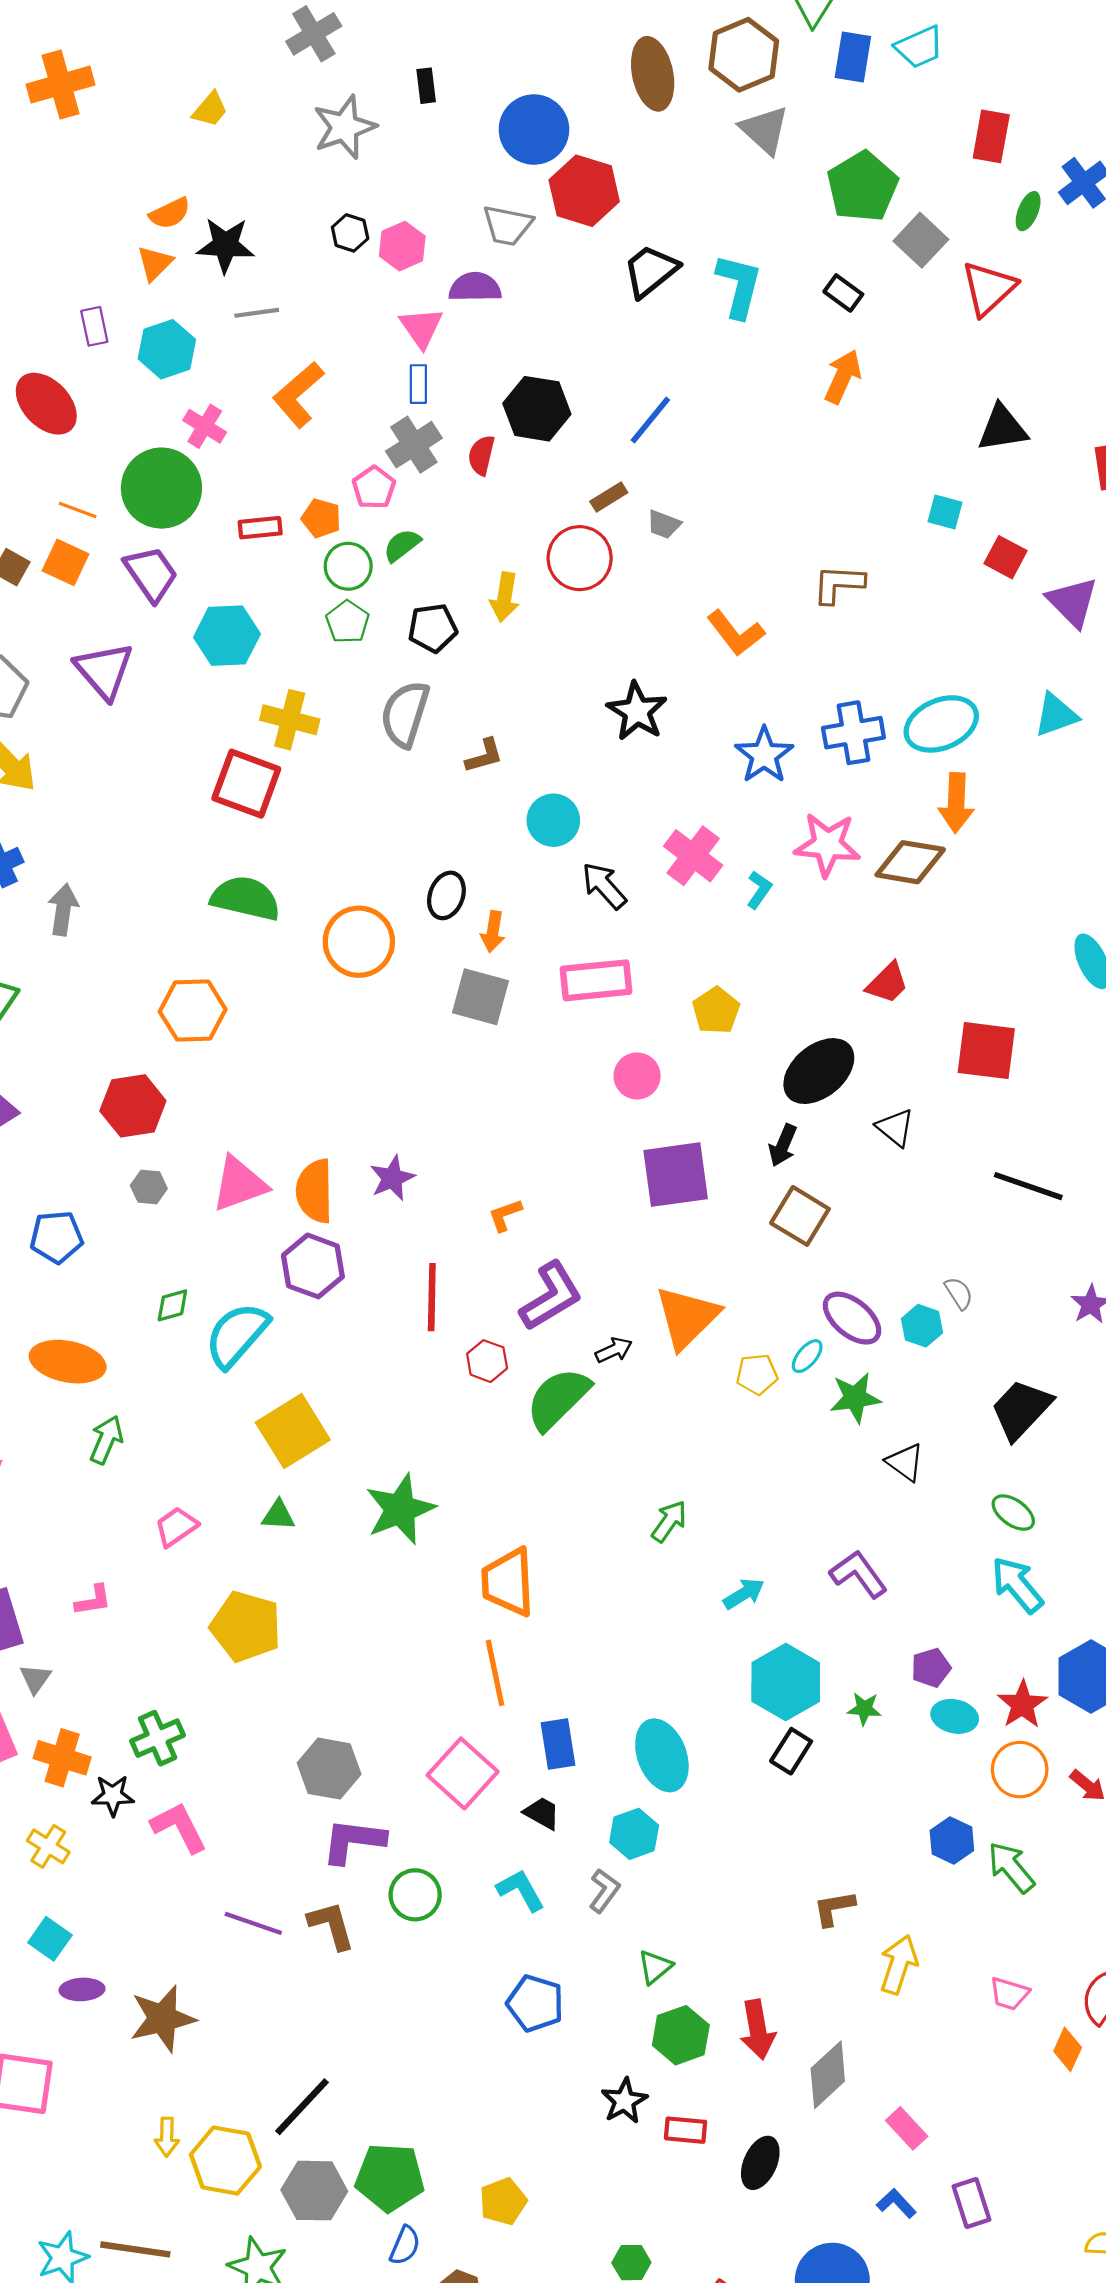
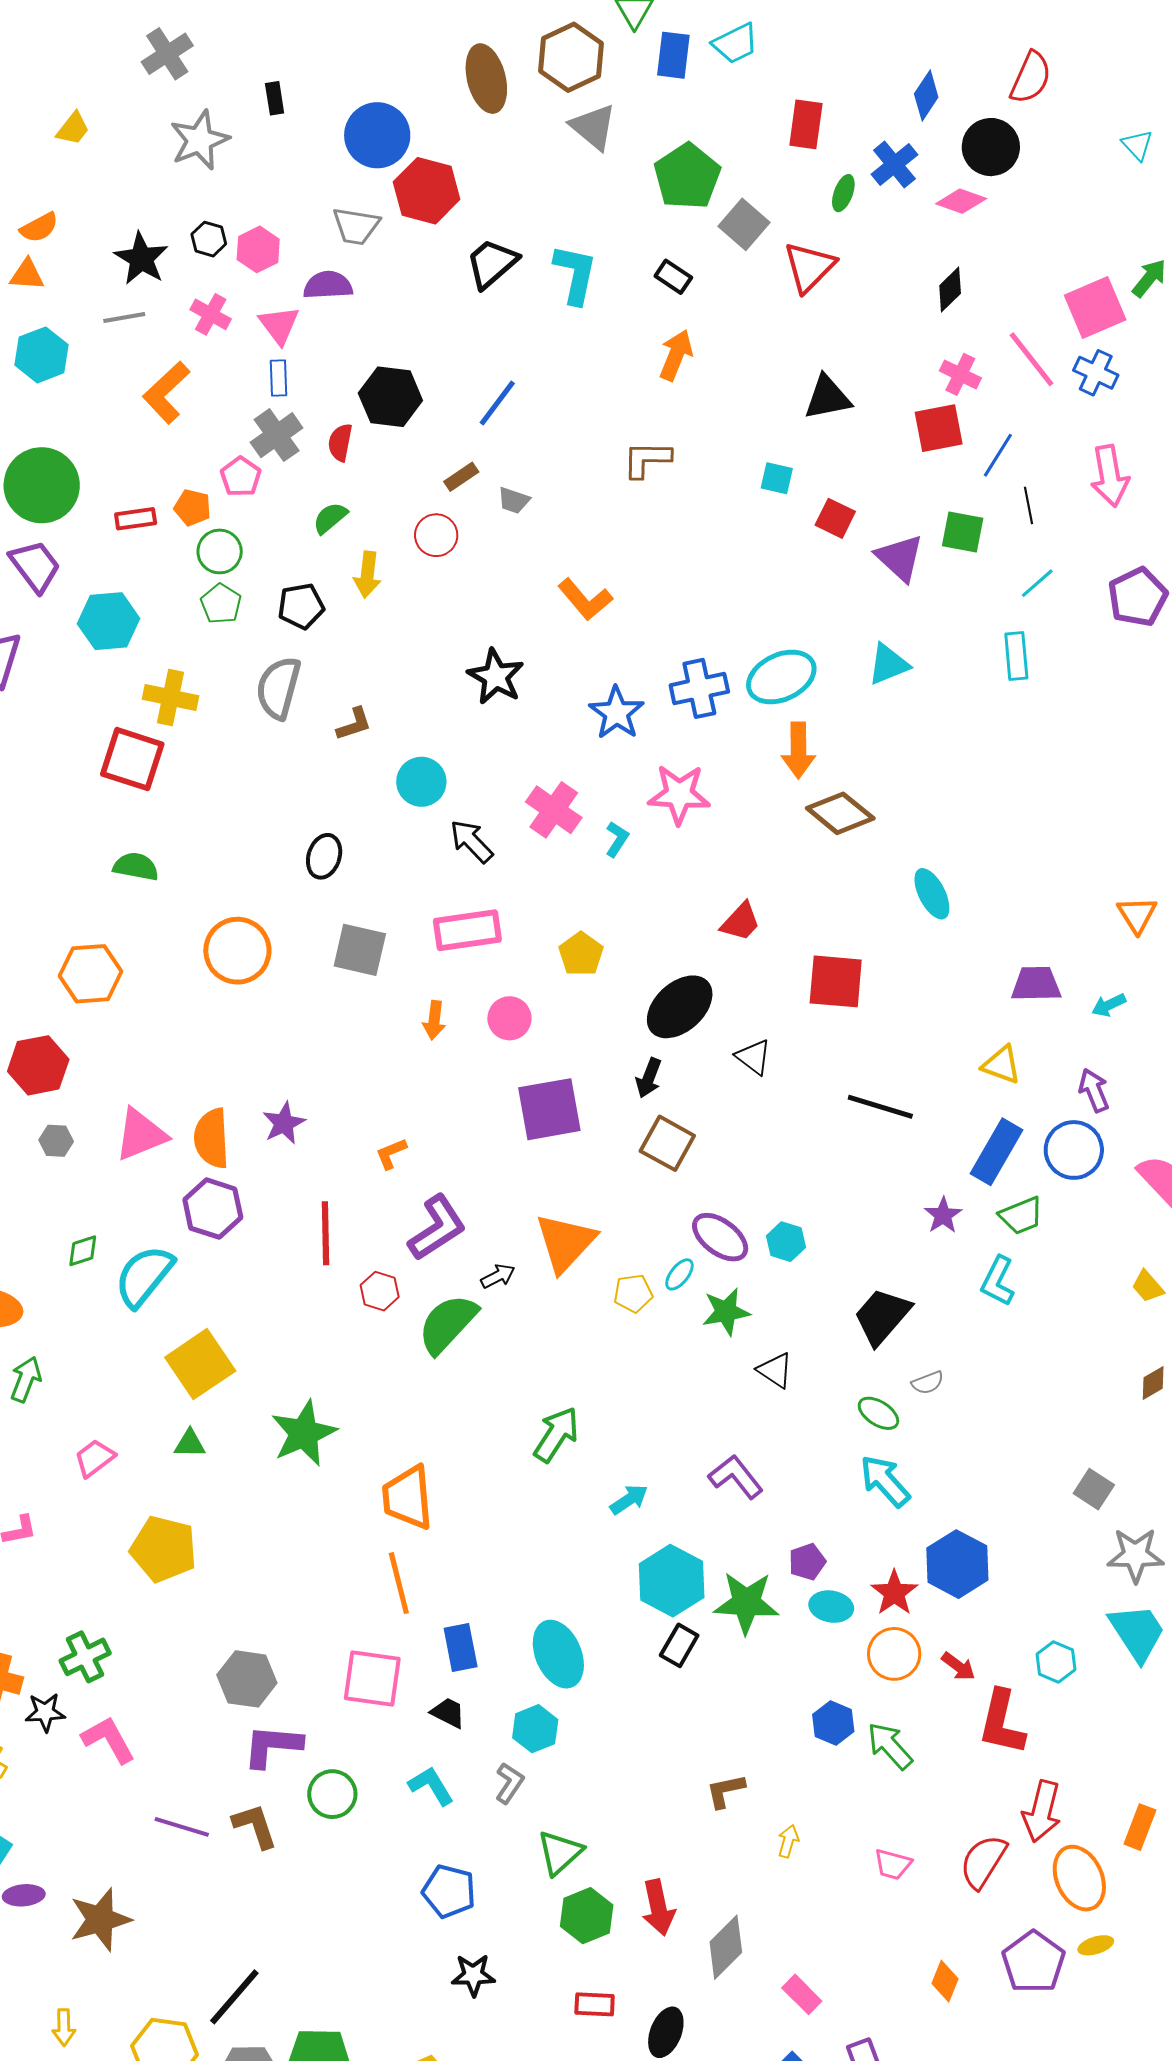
black star: (225, 245) -> (141, 258), moved, turned 30
orange triangle: (155, 263) -> (27, 275), turned 51
pink cross: (205, 426) -> (211, 314), moved
green semicircle: (402, 545) -> (330, 518), moved
red circle: (580, 558) -> (436, 535), size x0.7
brown L-shape: (838, 584) -> (647, 459), moved
brown diamond: (910, 862) -> (840, 813), moved, turned 32
green semicircle: (246, 898) -> (136, 867), size x0.7
orange arrow: (493, 932) -> (434, 1020), moved
orange circle: (359, 942) -> (237, 951), moved
gray semicircle: (959, 1293) -> (928, 1383), moved, turned 104
green arrow: (669, 1521) -> (556, 1434), size x1.4
green star: (864, 1709) -> (746, 1603), size x2.0
pink square: (463, 1773) -> (372, 1678), turned -32
yellow arrow: (899, 1964) -> (788, 1841), size x0.6
green triangle: (655, 1967) -> (560, 1853), size x1.4
orange diamond: (1068, 2049) -> (945, 1981), moved
black star: (624, 2101) -> (473, 1975), moved, turned 30
yellow arrow: (167, 2137) -> (64, 2027), moved

